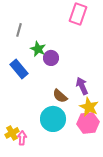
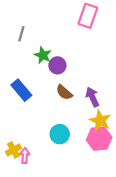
blue rectangle: (19, 69) -> (21, 90), moved
brown semicircle: (60, 96) -> (64, 92), moved
cyan circle: (53, 119) -> (60, 134), size x0.7

